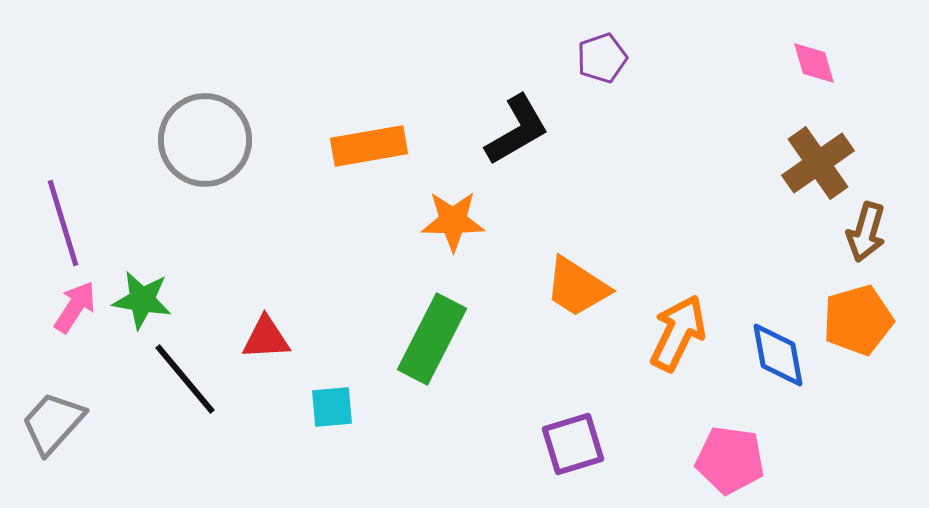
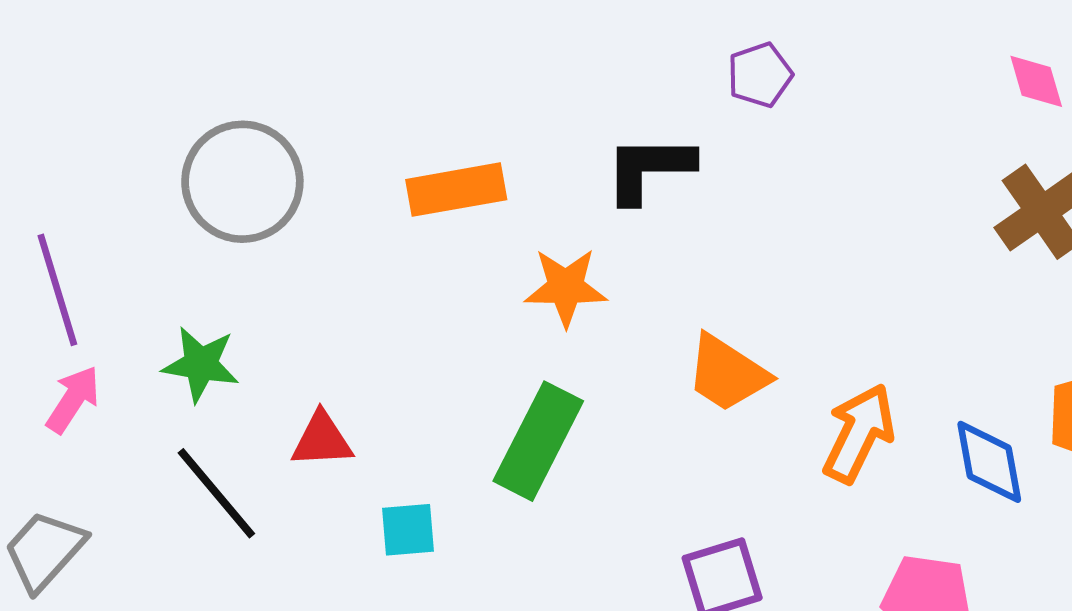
black L-shape: (517, 130) -> (649, 169), turned -150
green star: (142, 300) -> (201, 364), moved

